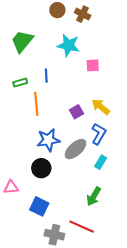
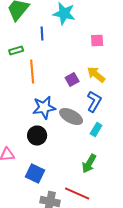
pink square: (93, 65) -> (97, 40), moved
blue line: (46, 76) -> (42, 34), moved
gray ellipse: (76, 149) -> (71, 116), turned 70

